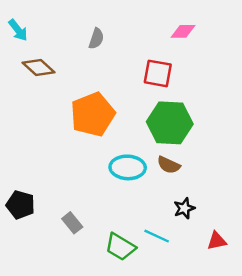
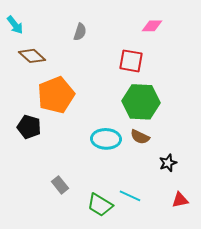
orange pentagon: (93, 114) -> (56, 95), moved
black pentagon: (20, 205) -> (29, 127), moved
black star: (184, 208) -> (168, 163), moved

